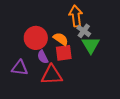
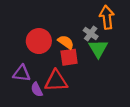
orange arrow: (76, 16) -> (107, 17), moved
purple semicircle: (43, 57) -> (37, 90), moved

